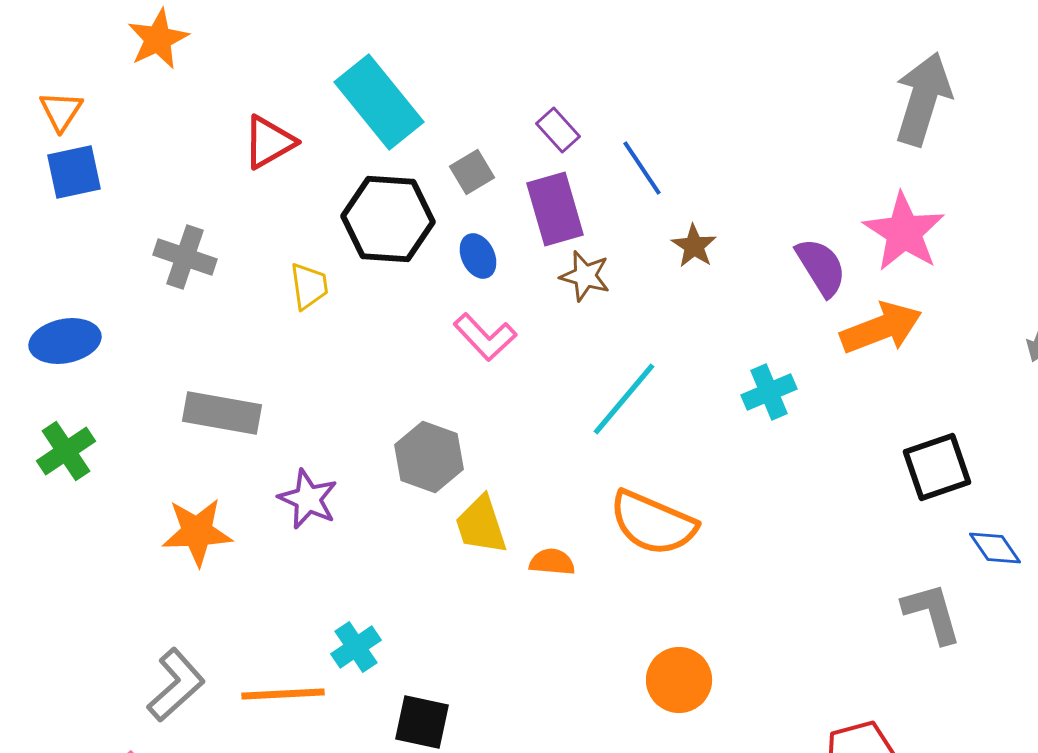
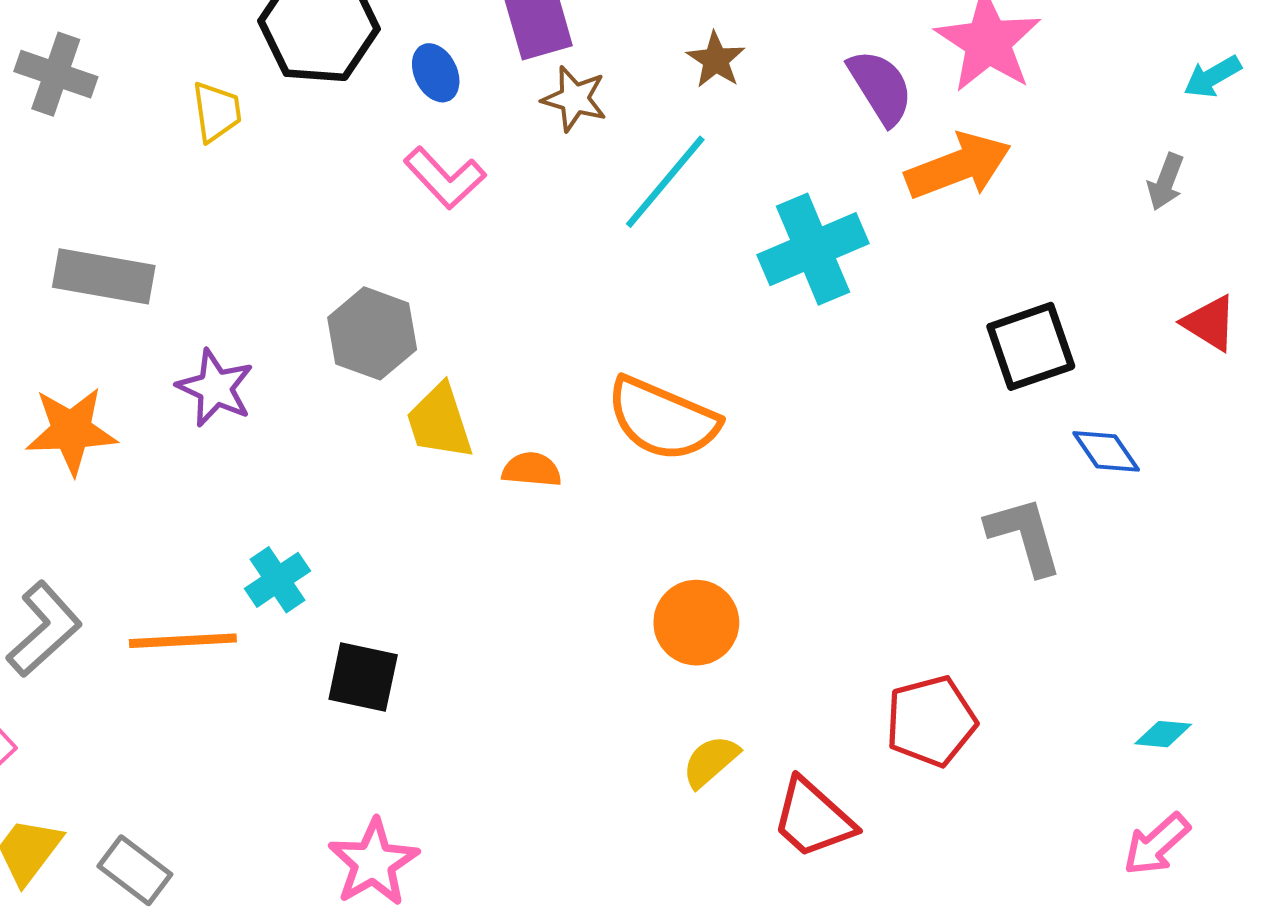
cyan cross: (769, 392) -> (813, 249), size x1.5
cyan line: (624, 399) -> (665, 182), moved

